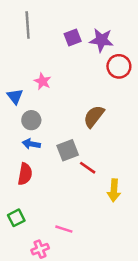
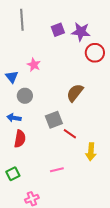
blue arrow: (31, 144) -> (14, 118), moved
pink line: (64, 229) -> (57, 170), moved, turned -32

